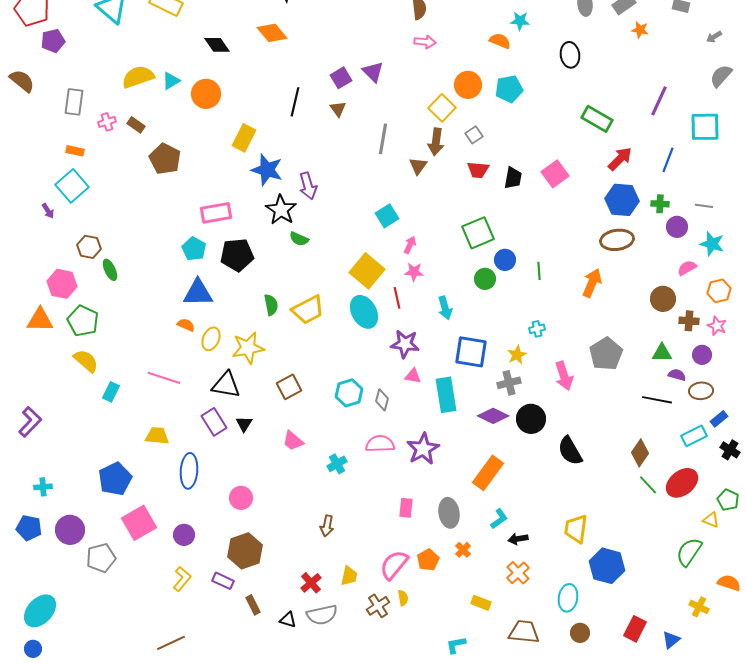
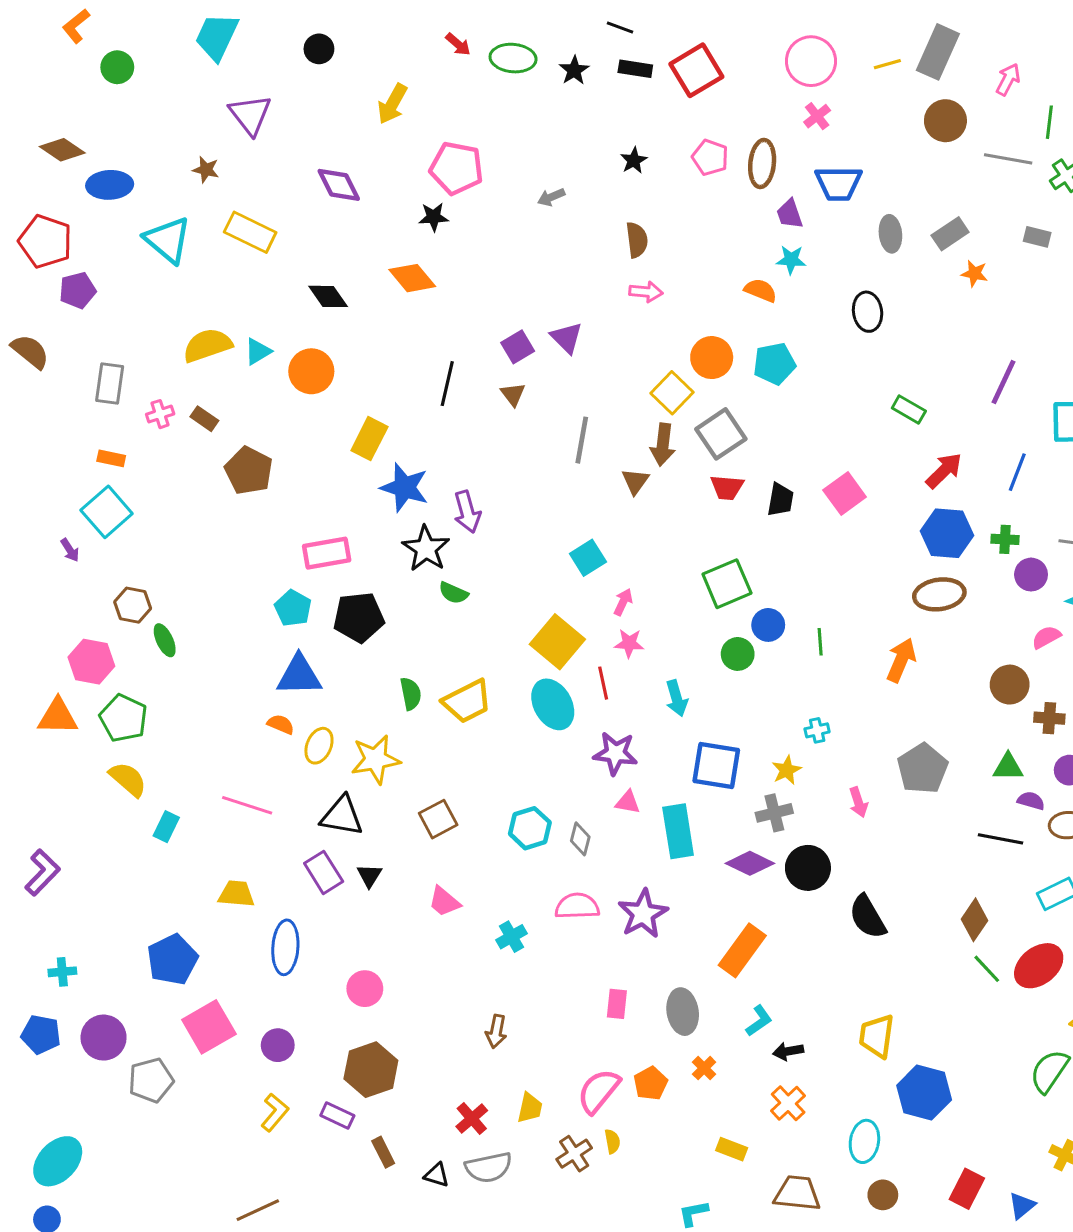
green rectangle: (597, 119) -> (909, 410), size x0.7
gray square: (474, 135) -> (721, 434), size x1.8
pink arrow: (564, 376) -> (858, 802), size x0.7

